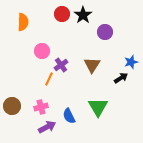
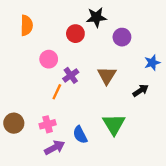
red circle: (62, 14) -> (75, 34), moved
black star: (83, 15) -> (96, 17), turned 30
blue star: (131, 62) -> (152, 63), moved

